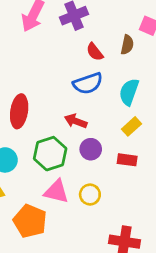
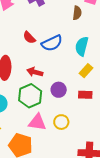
red semicircle: (95, 52) -> (29, 38), moved
red arrow: (76, 121) -> (35, 72), moved

